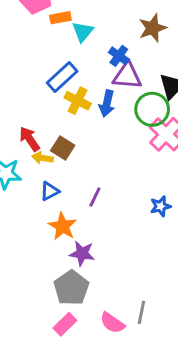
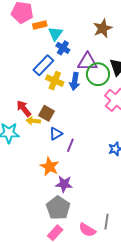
blue cross: (119, 56) -> (63, 48), moved
green circle: (152, 109) -> (98, 74), moved
blue triangle: (50, 191) -> (56, 134), moved

